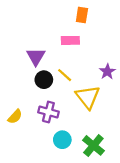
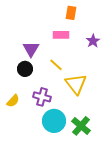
purple star: (107, 72) -> (93, 41), moved
black circle: (44, 80) -> (25, 69), moved
cyan circle: (62, 140) -> (54, 121), size x1.5

